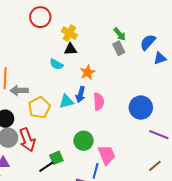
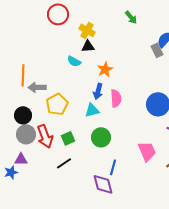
green arrow: (120, 34) -> (131, 17), moved
gray rectangle: (119, 48) -> (157, 50), moved
cyan triangle: (66, 101) -> (92, 110), moved
pink trapezoid: (107, 155) -> (147, 151), moved
green square: (56, 158) -> (68, 138), moved

